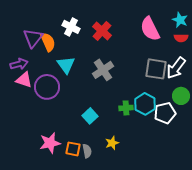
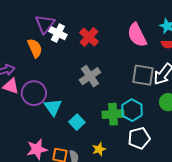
purple triangle: (33, 38) -> (45, 24), moved
cyan triangle: (66, 65) -> (53, 107), moved
green cross: (126, 108) -> (113, 114), size x1.5
white pentagon: (165, 113) -> (139, 138), moved

